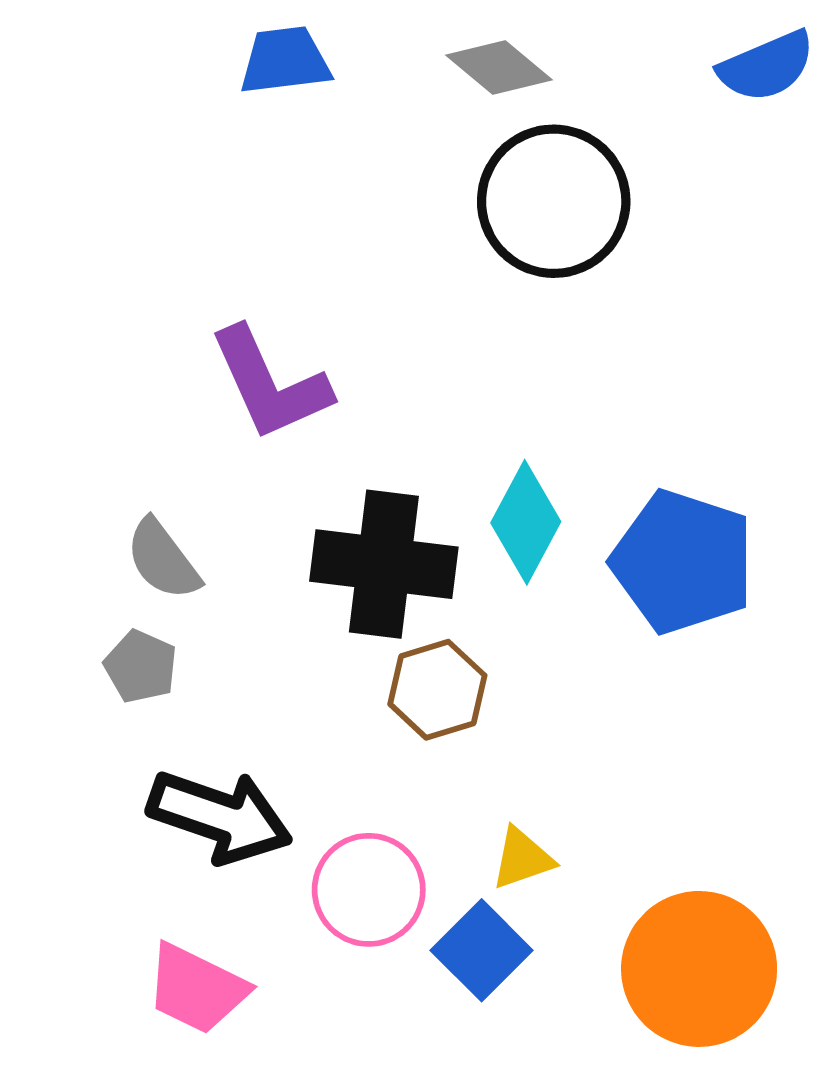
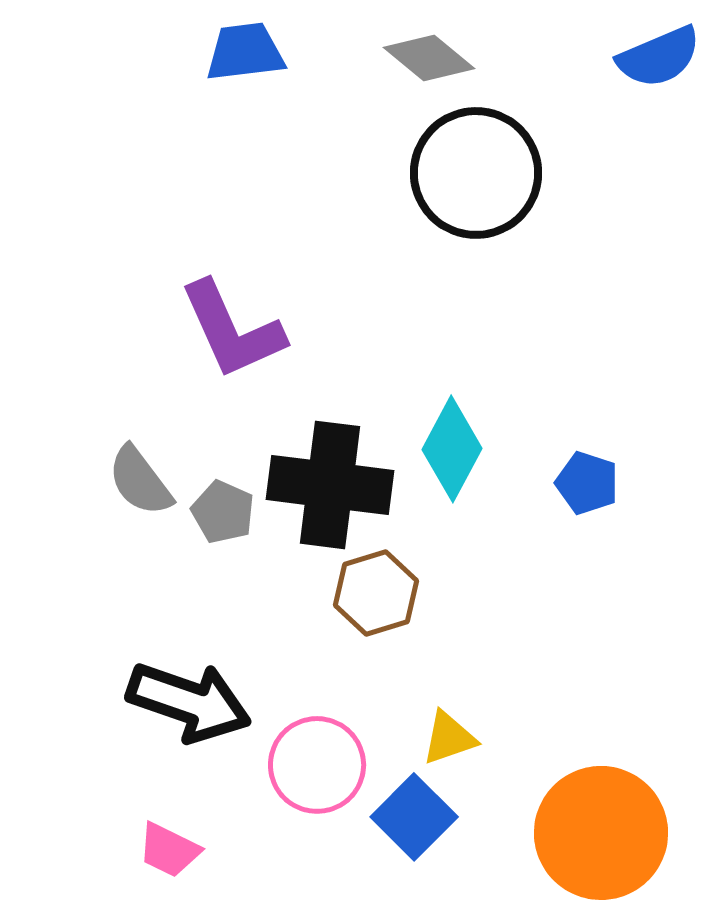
blue pentagon: (683, 562) -> (587, 483), size x0.5
gray pentagon: (141, 667) -> (223, 512), moved
pink trapezoid: (197, 989) -> (169, 850), size x0.7

